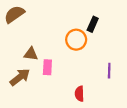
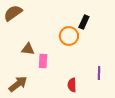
purple line: (109, 71) -> (99, 73), moved
brown arrow: (20, 77) -> (18, 84), moved

